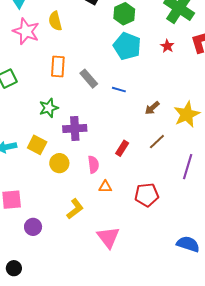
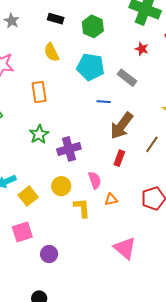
yellow semicircle: (55, 21) -> (52, 52), moved
cyan pentagon: (127, 46) -> (90, 67), moved
gray rectangle: (89, 79) -> (127, 78), moved
brown arrow: (152, 108) -> (122, 126), moved, size x1.8
yellow square: (37, 145) -> (28, 196), moved, turned 36
yellow L-shape: (75, 209) -> (82, 208), moved, turned -45

